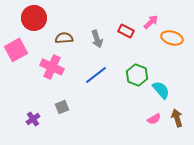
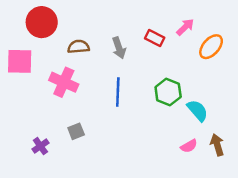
orange ellipse: (172, 38) -> (211, 47), turned -65
pink square: (16, 50) -> (20, 61), turned 30
blue line: (96, 75) -> (118, 92), turned -50

